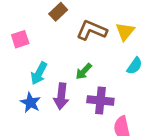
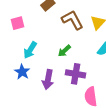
brown L-shape: (92, 30) -> (72, 20), turned 35
purple arrow: (61, 96) -> (48, 80), moved

